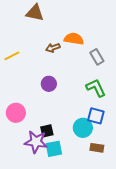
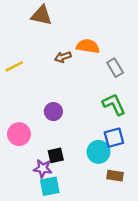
purple circle: (49, 84) -> (53, 112), moved
blue square: (96, 116) -> (114, 138), turned -30
purple star: (36, 142) -> (43, 168), size x0.7
cyan square: (54, 149) -> (50, 186), moved

